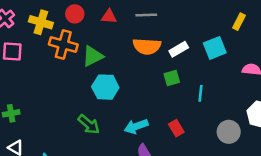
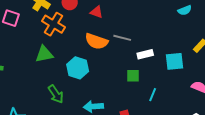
gray line: (146, 15) -> (122, 38), moved
orange semicircle: (147, 46) -> (96, 41), moved
green triangle: (93, 56) -> (44, 54), moved

